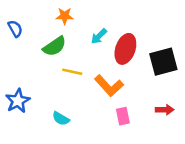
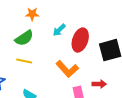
yellow line: (72, 72) -> (24, 61), moved
red arrow: (165, 110) -> (99, 84), moved

